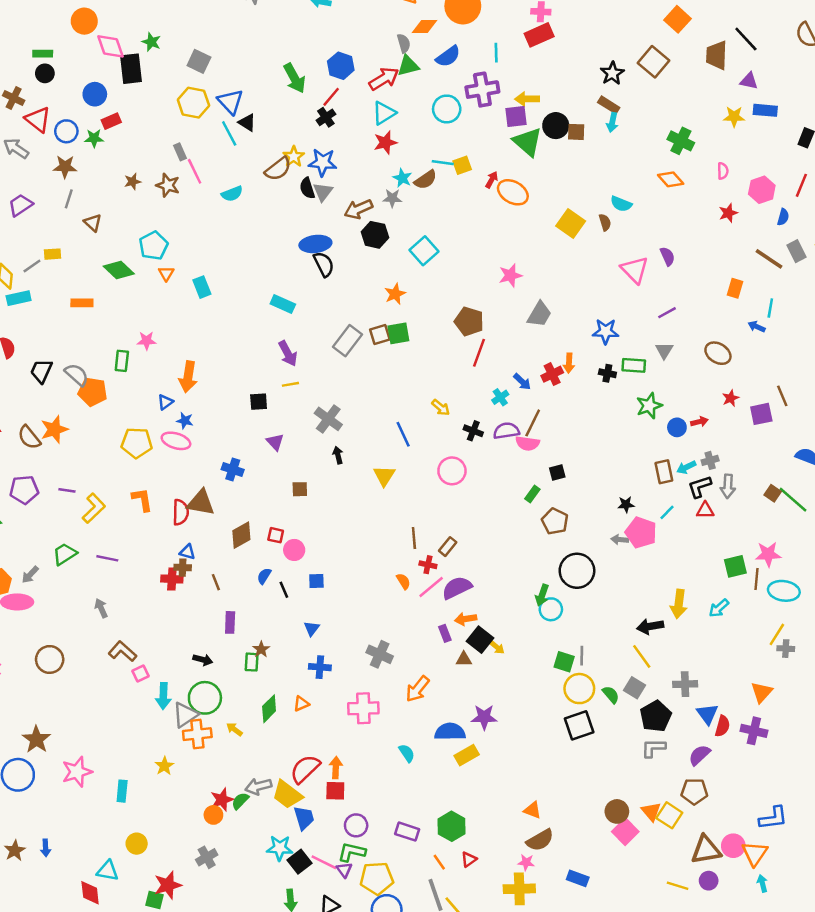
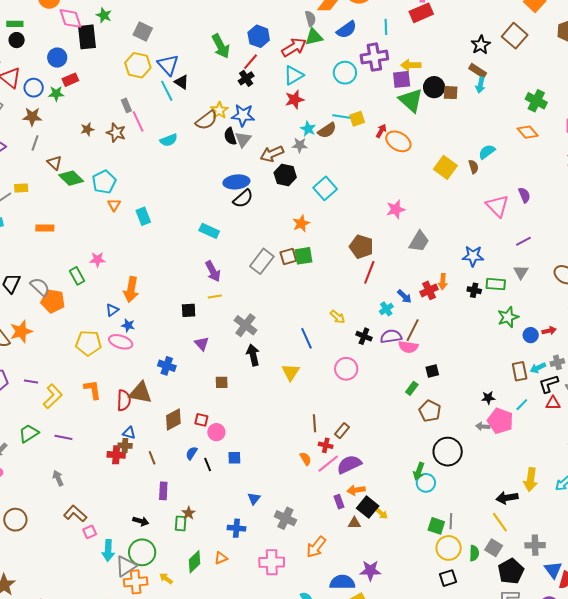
cyan semicircle: (621, 204) -> (487, 152), turned 120
black semicircle: (324, 264) -> (243, 199), turned 75
green diamond: (119, 270) -> (71, 178), moved
green rectangle: (122, 361) -> (77, 276), turned -36
black arrow: (338, 455) -> (253, 355), size x1.5
blue triangle: (312, 628) -> (254, 499), moved
green semicircle: (611, 695) -> (474, 553), turned 42
black square: (579, 725) -> (448, 578), size x0.7

